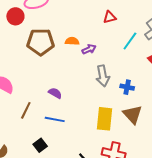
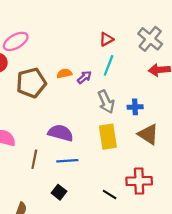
red triangle: (110, 17) -> (106, 39), moved
cyan line: (130, 41) -> (109, 65), moved
purple semicircle: (55, 93) -> (61, 133), size x1.6
yellow rectangle: (104, 119) -> (108, 137), moved

